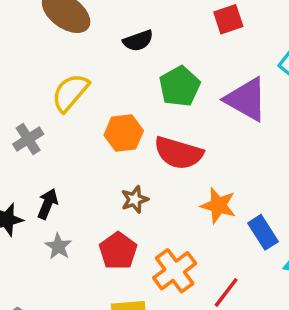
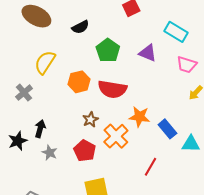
purple triangle: (246, 99) -> (148, 53), size x0.7
orange cross: (175, 271) -> (116, 136), moved

